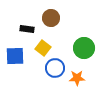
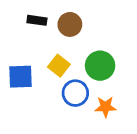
black rectangle: (27, 29) -> (37, 20), moved
green circle: (84, 48) -> (100, 66), moved

